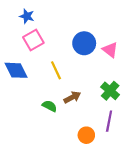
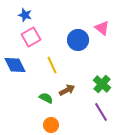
pink triangle: (110, 50) -> (102, 28), moved
purple line: (109, 121) -> (101, 112), turned -42
orange circle: (86, 135) -> (51, 125), moved

